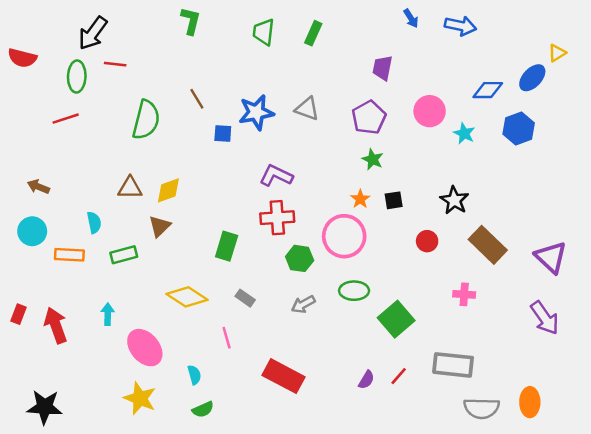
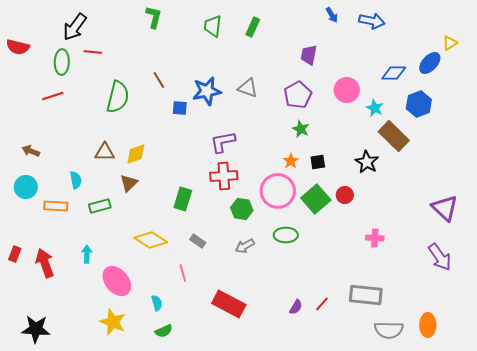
purple L-shape: (276, 176) -> (223, 142), turned -36
brown rectangle: (488, 245) -> (394, 136), moved
green square: (396, 319) -> (316, 199), moved

